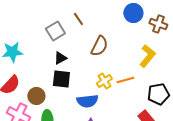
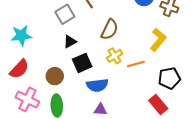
black square: (61, 79) -> (82, 63), moved, turned -30
yellow cross: (104, 81) -> (115, 56), moved
brown circle: (36, 96) -> (55, 76), moved

